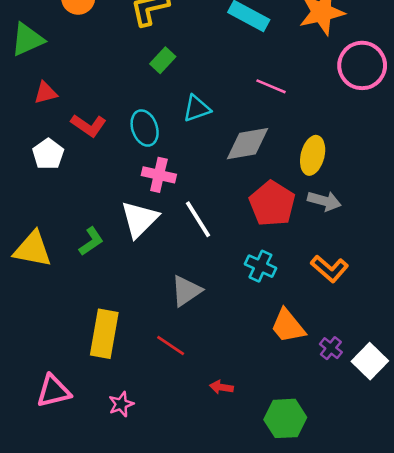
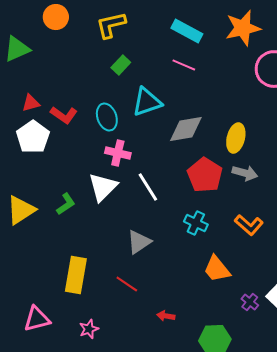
pink line: (271, 86) -> (184, 65), moved
red triangle: (46, 93) -> (31, 103), moved
cyan triangle: (197, 108) -> (147, 102), size x1.4
white pentagon: (48, 154) -> (33, 137), size x1.4
yellow triangle: (33, 249) -> (21, 210), turned -44
purple cross: (331, 348) -> (250, 302), moved

